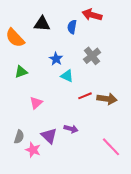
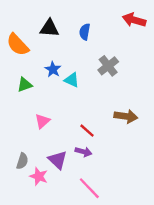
red arrow: (92, 15) -> (134, 20), moved
blue star: (56, 59) -> (53, 69), moved
cyan triangle: (67, 76) -> (72, 80), moved
red line: (85, 96) -> (87, 131), moved, turned 64
pink line: (111, 147) -> (89, 188), moved

